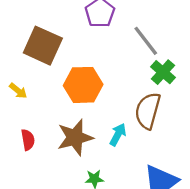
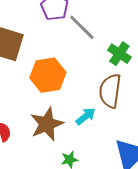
gray line: (146, 41) -> (82, 27), moved
cyan arrow: (118, 135) -> (86, 116), turned 30

